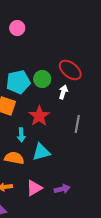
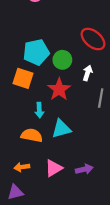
green circle: (42, 79) -> (62, 60), moved
white arrow: (63, 92) -> (88, 73), moved

